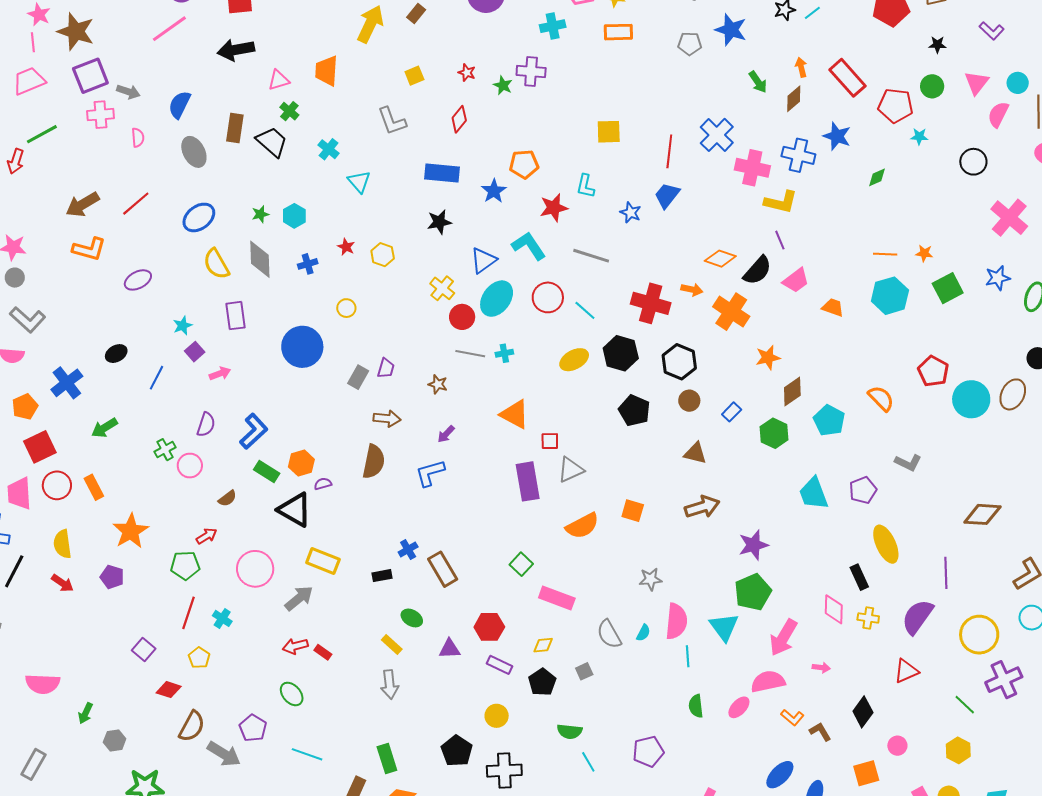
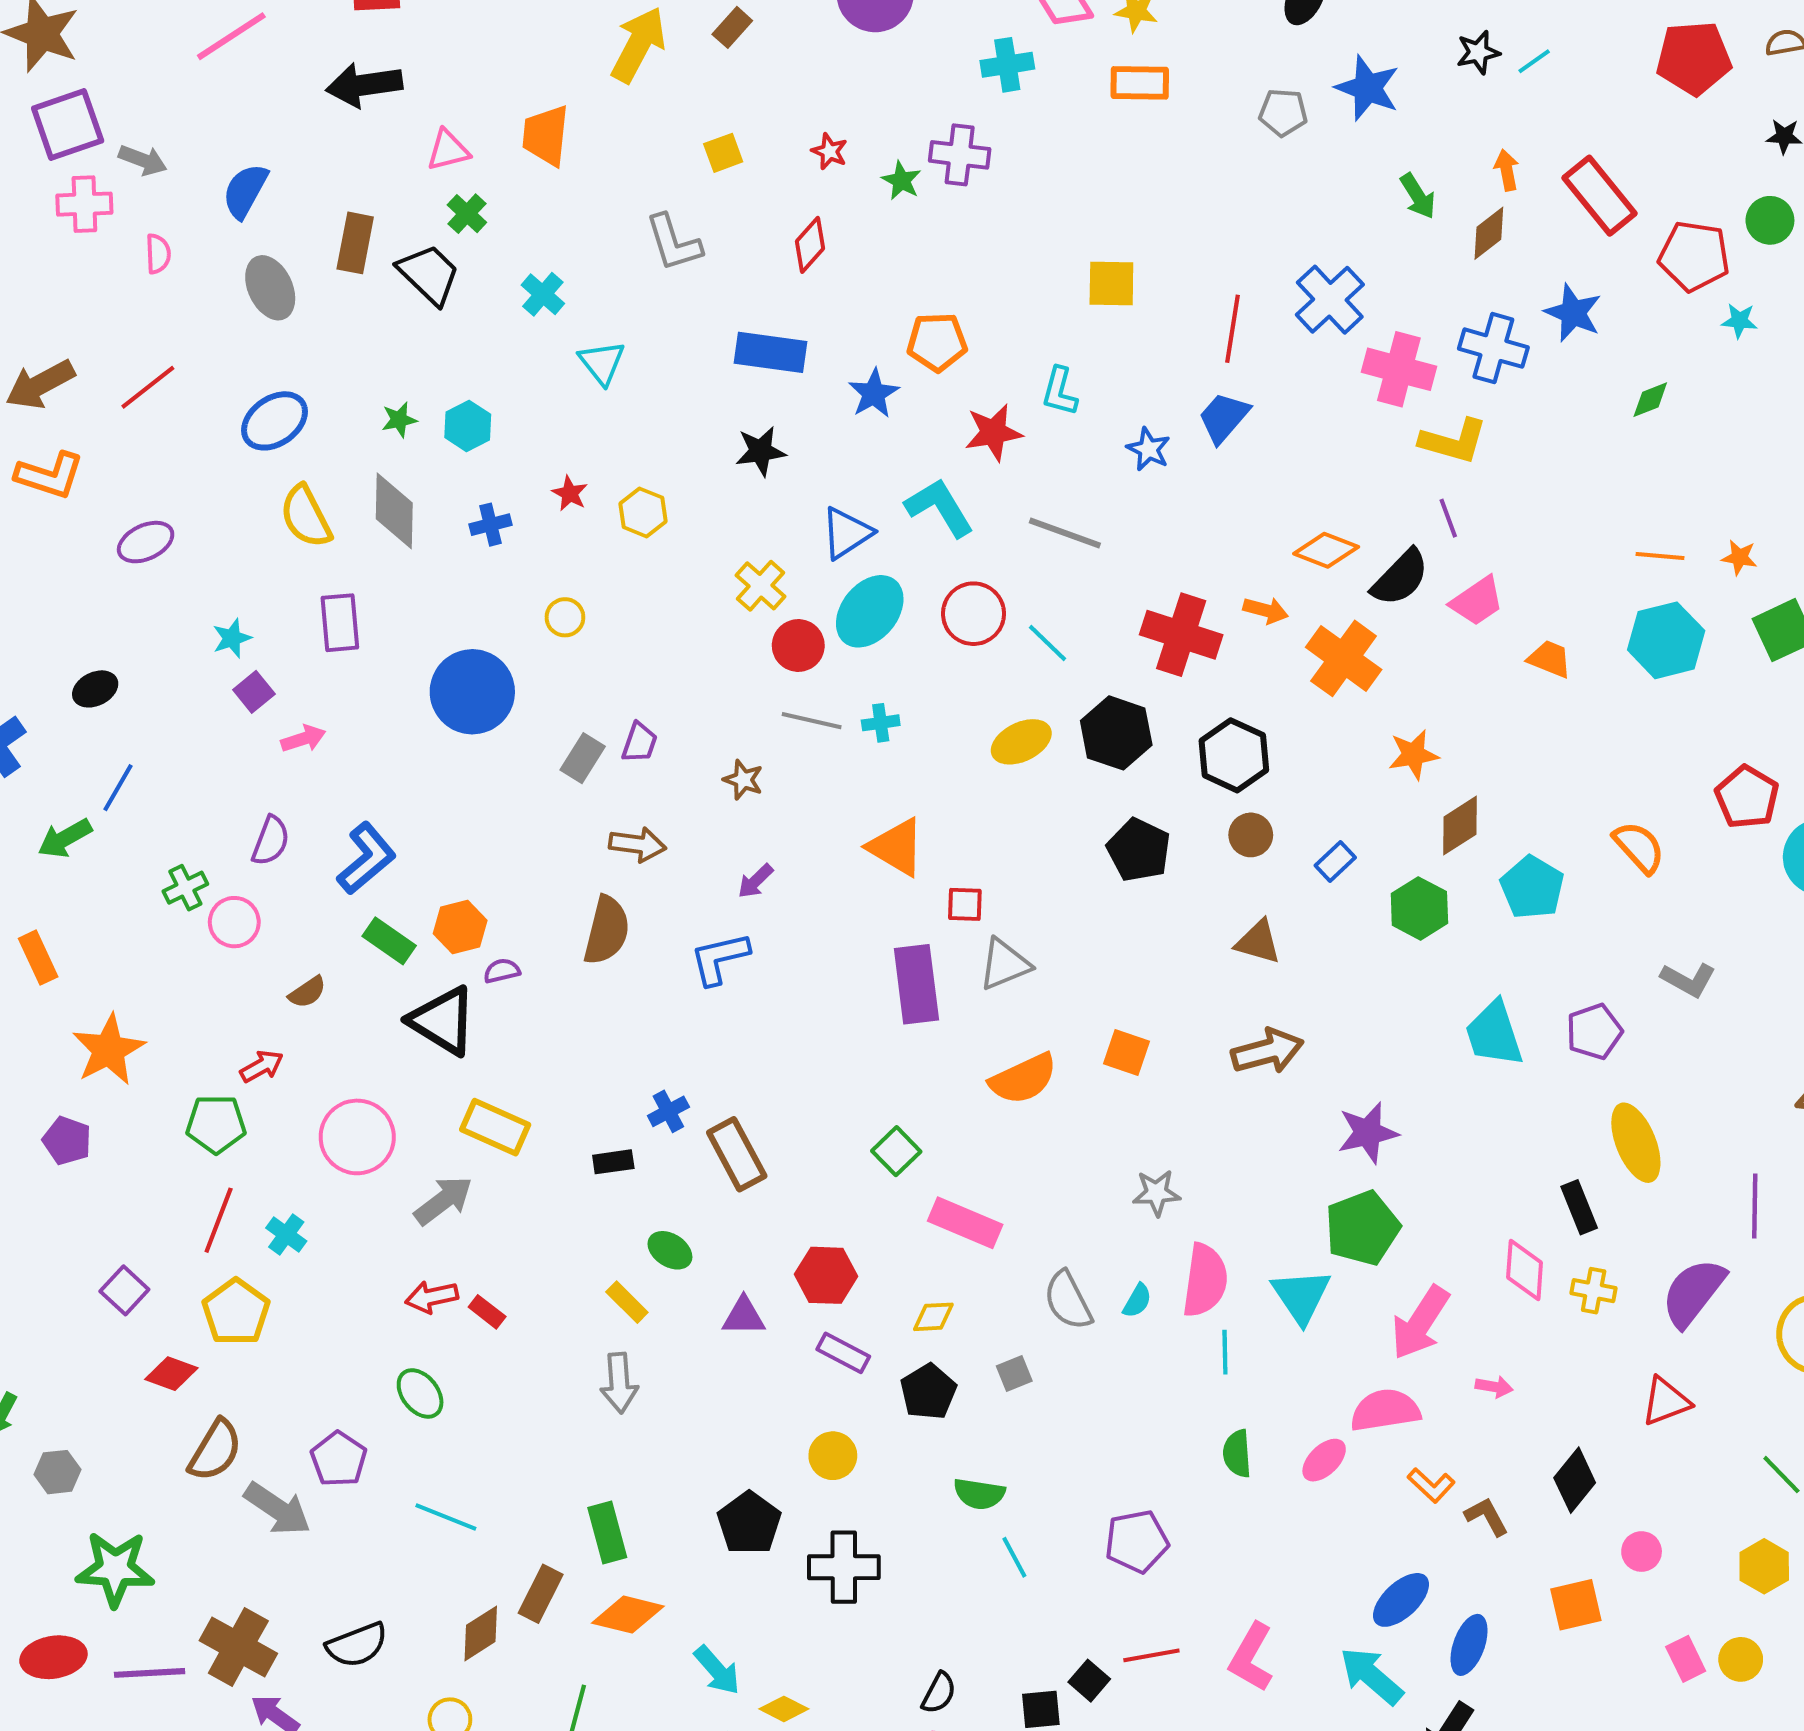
blue line: (156, 378) -> (118, 788), moved
yellow pentagon: (199, 658) -> (236, 1312), size x1.5

